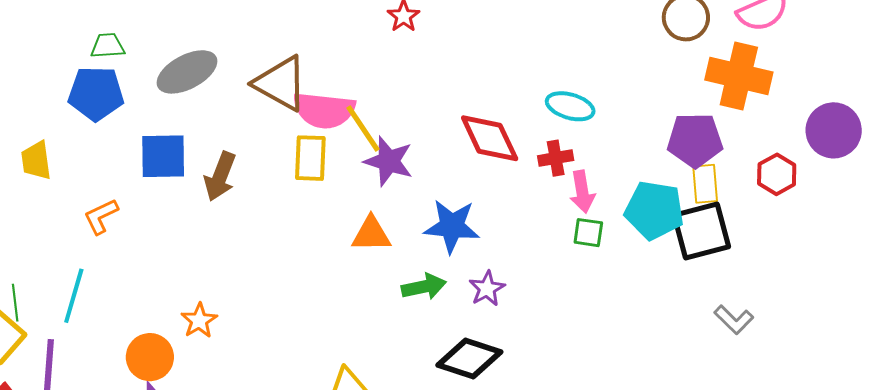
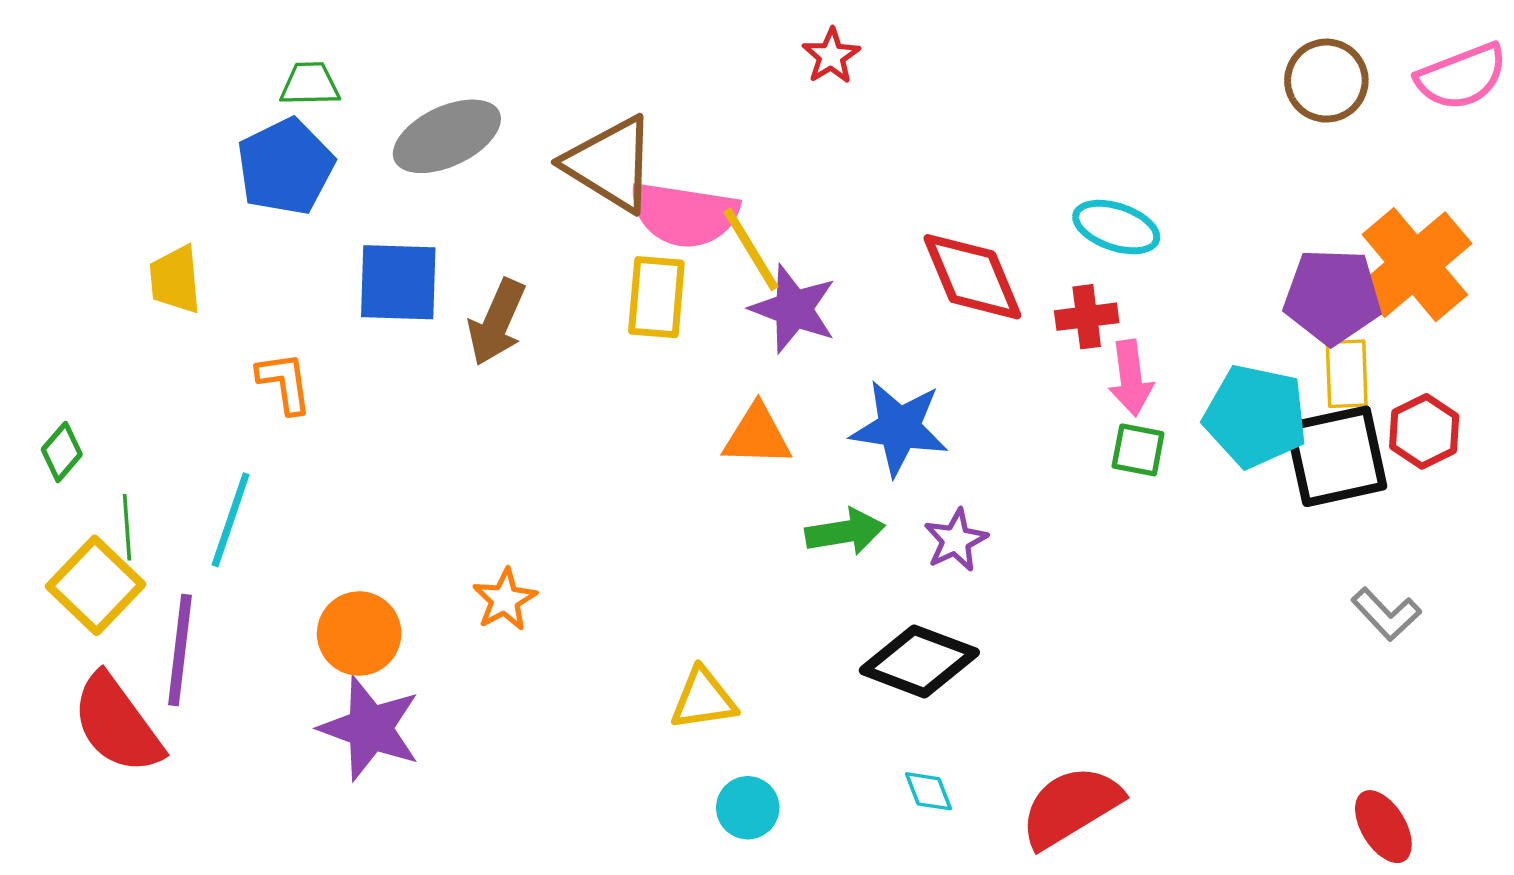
orange cross: (739, 76) -> (1415, 265), moved, turned 34
blue pentagon: (96, 93) -> (285, 167), turned -30
red hexagon: (777, 174) -> (1424, 431), moved
orange L-shape: (101, 216) -> (284, 383), turned 105
orange star: (199, 321) -> (505, 600), moved

